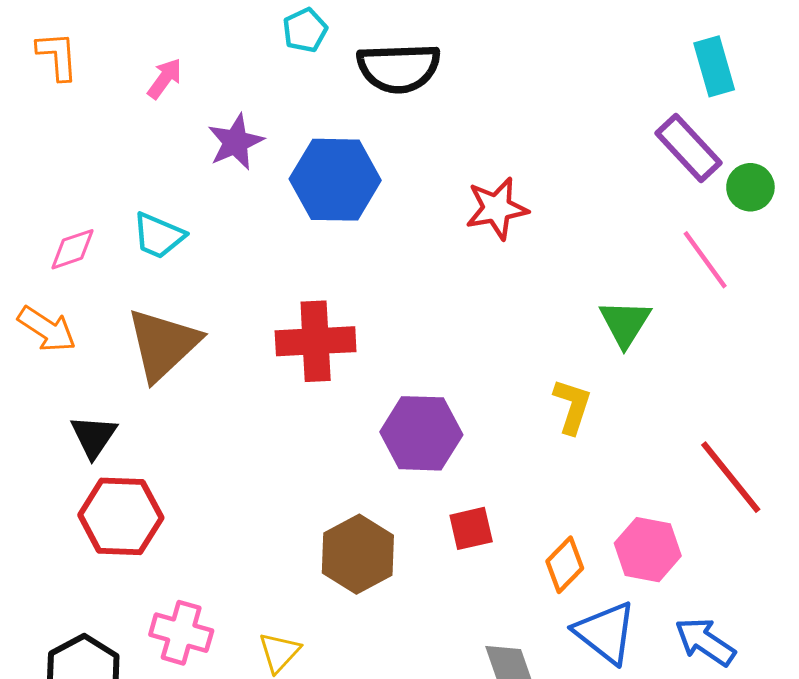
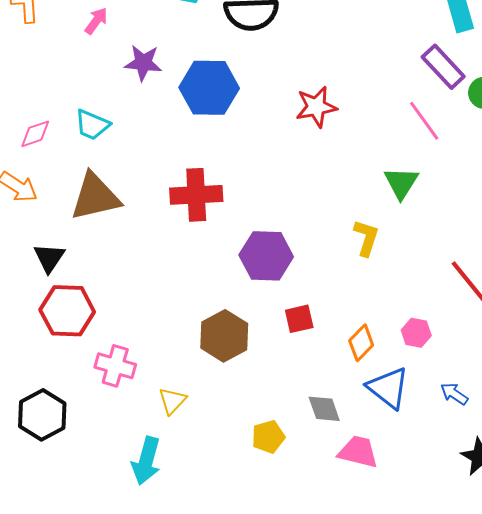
purple star: (236, 142) -> (143, 63), turned 30
pink line: (705, 260) -> (424, 121), moved
brown triangle: (163, 344) -> (95, 197), turned 30
pink hexagon: (648, 550) -> (416, 333), size x0.7
pink cross: (181, 633) -> (115, 366), moved
blue arrow: (705, 642) -> (454, 394), size x0.7

